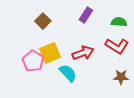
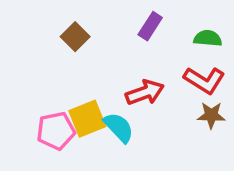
yellow square: (50, 53) -> (87, 119), moved
pink pentagon: (33, 61) -> (56, 131), moved, turned 30
brown star: (121, 77) -> (211, 115), moved

